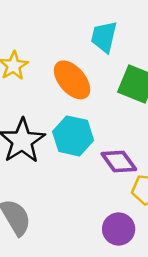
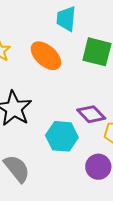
cyan hexagon: (73, 136) -> (62, 136), moved

